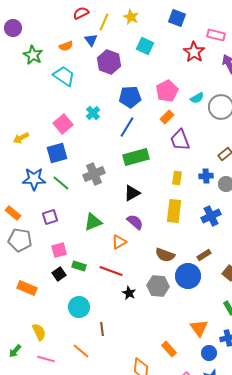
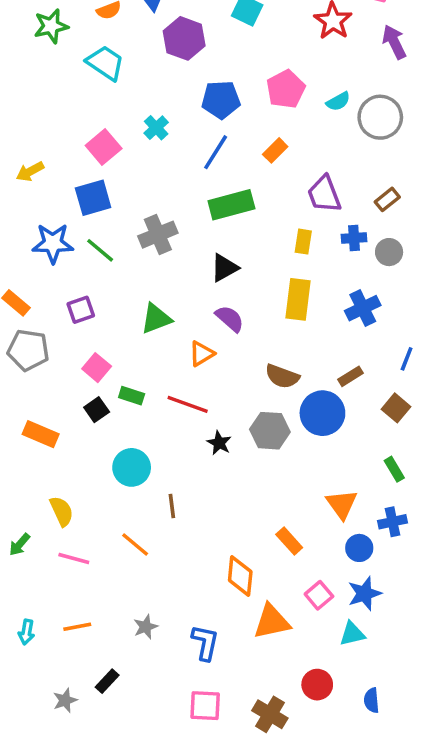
green star: (33, 55) -> (51, 26), turned 30
orange rectangle: (167, 117) -> (275, 150), moved
purple trapezoid: (180, 140) -> (324, 194), moved
pink square: (59, 250) -> (97, 368), turned -35

